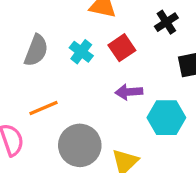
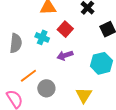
purple arrow: (129, 92) -> (65, 55), moved
gray circle: (80, 145) -> (46, 88), moved, size x0.7

